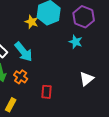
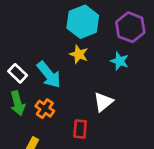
yellow star: (32, 22) -> (79, 54), moved
white triangle: (87, 79) -> (103, 102), moved

